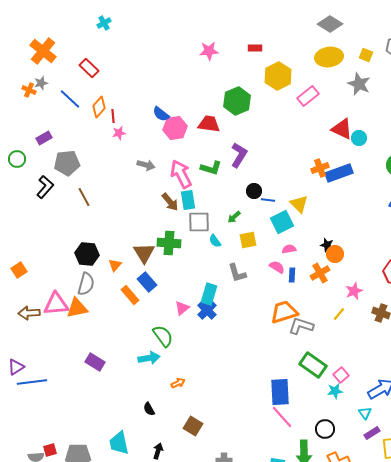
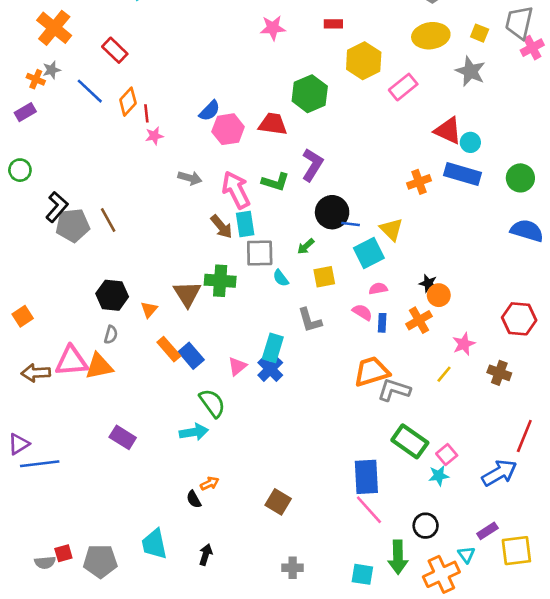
blue semicircle: (161, 114) -> (210, 111), turned -84
purple rectangle: (44, 138) -> (25, 112), moved
gray pentagon: (67, 163) -> (73, 225), moved
blue rectangle: (339, 173) -> (462, 174), moved, turned 36
black circle: (254, 191) -> (332, 212), size x1.6
blue rectangle: (147, 282) -> (191, 356), moved
gray semicircle: (86, 284) -> (111, 335), size x0.6
orange arrow: (178, 383) -> (210, 483), moved
cyan triangle: (365, 413) -> (466, 555), moved
brown square: (193, 426) -> (278, 502), moved

